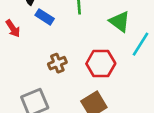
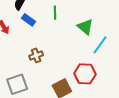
red hexagon: (101, 64) -> (85, 74), moved

